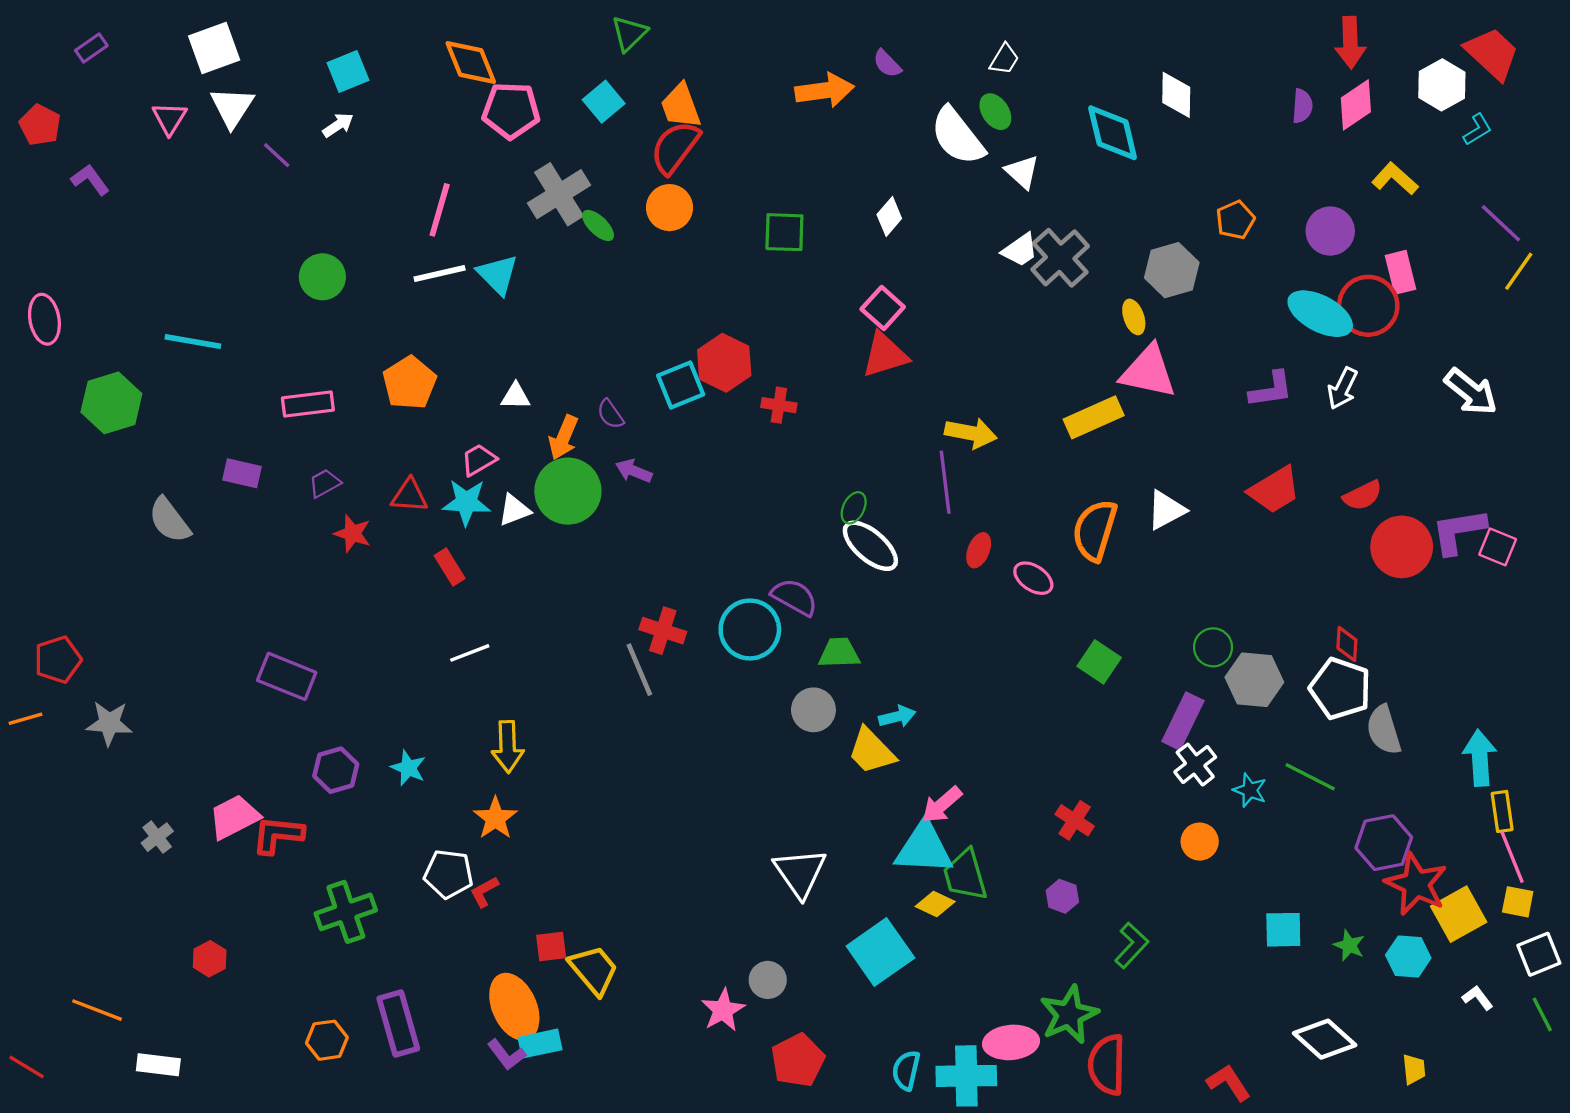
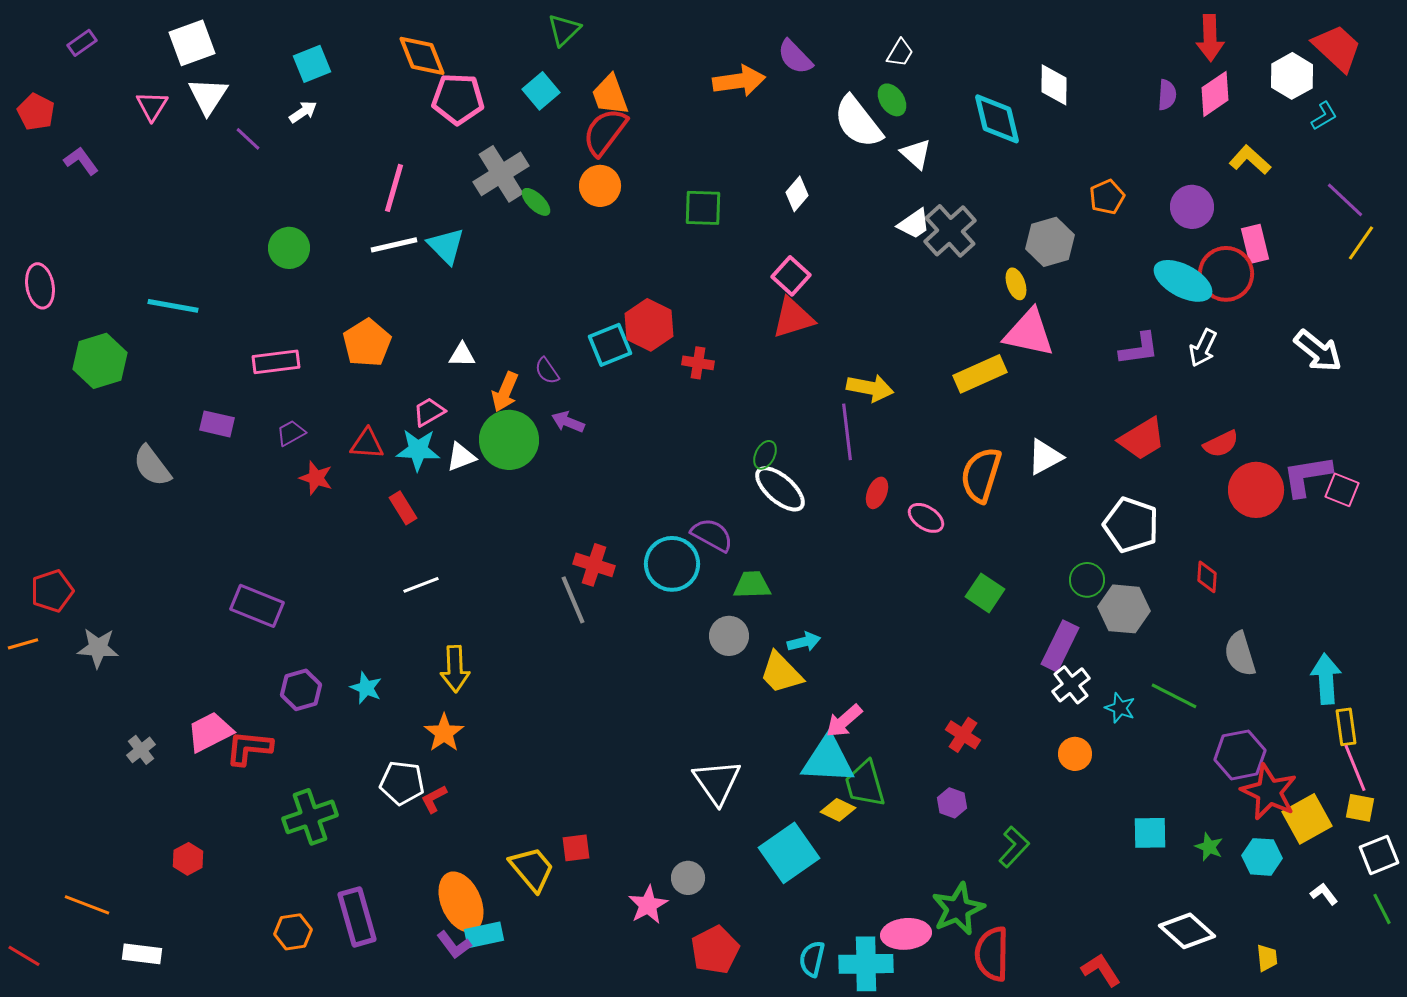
purple semicircle: (887, 64) -> (795, 57), size x1.4
white pentagon: (1340, 689) -> (1131, 525), moved
red square: (551, 946) -> (576, 848), moved

